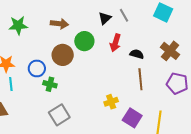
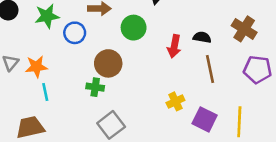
red arrow: (115, 43) -> (174, 46), moved
brown circle: (63, 55) -> (108, 63), moved
blue circle: (37, 68) -> (75, 33), moved

